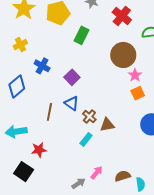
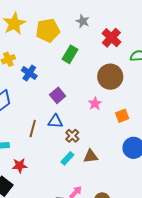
blue cross: (42, 66) -> (29, 73), moved
pink star: (135, 75) -> (95, 104), moved
blue triangle: (72, 103) -> (55, 121), turned -35
brown triangle: (107, 125) -> (91, 156), moved

